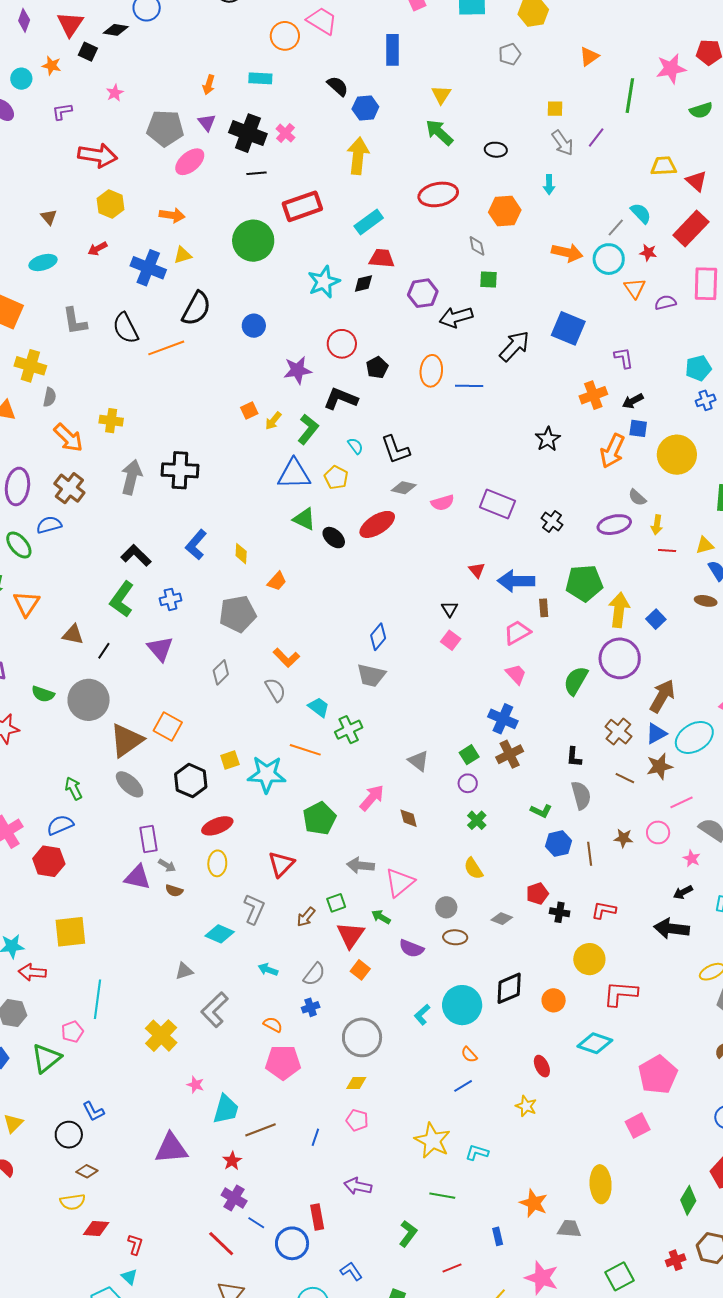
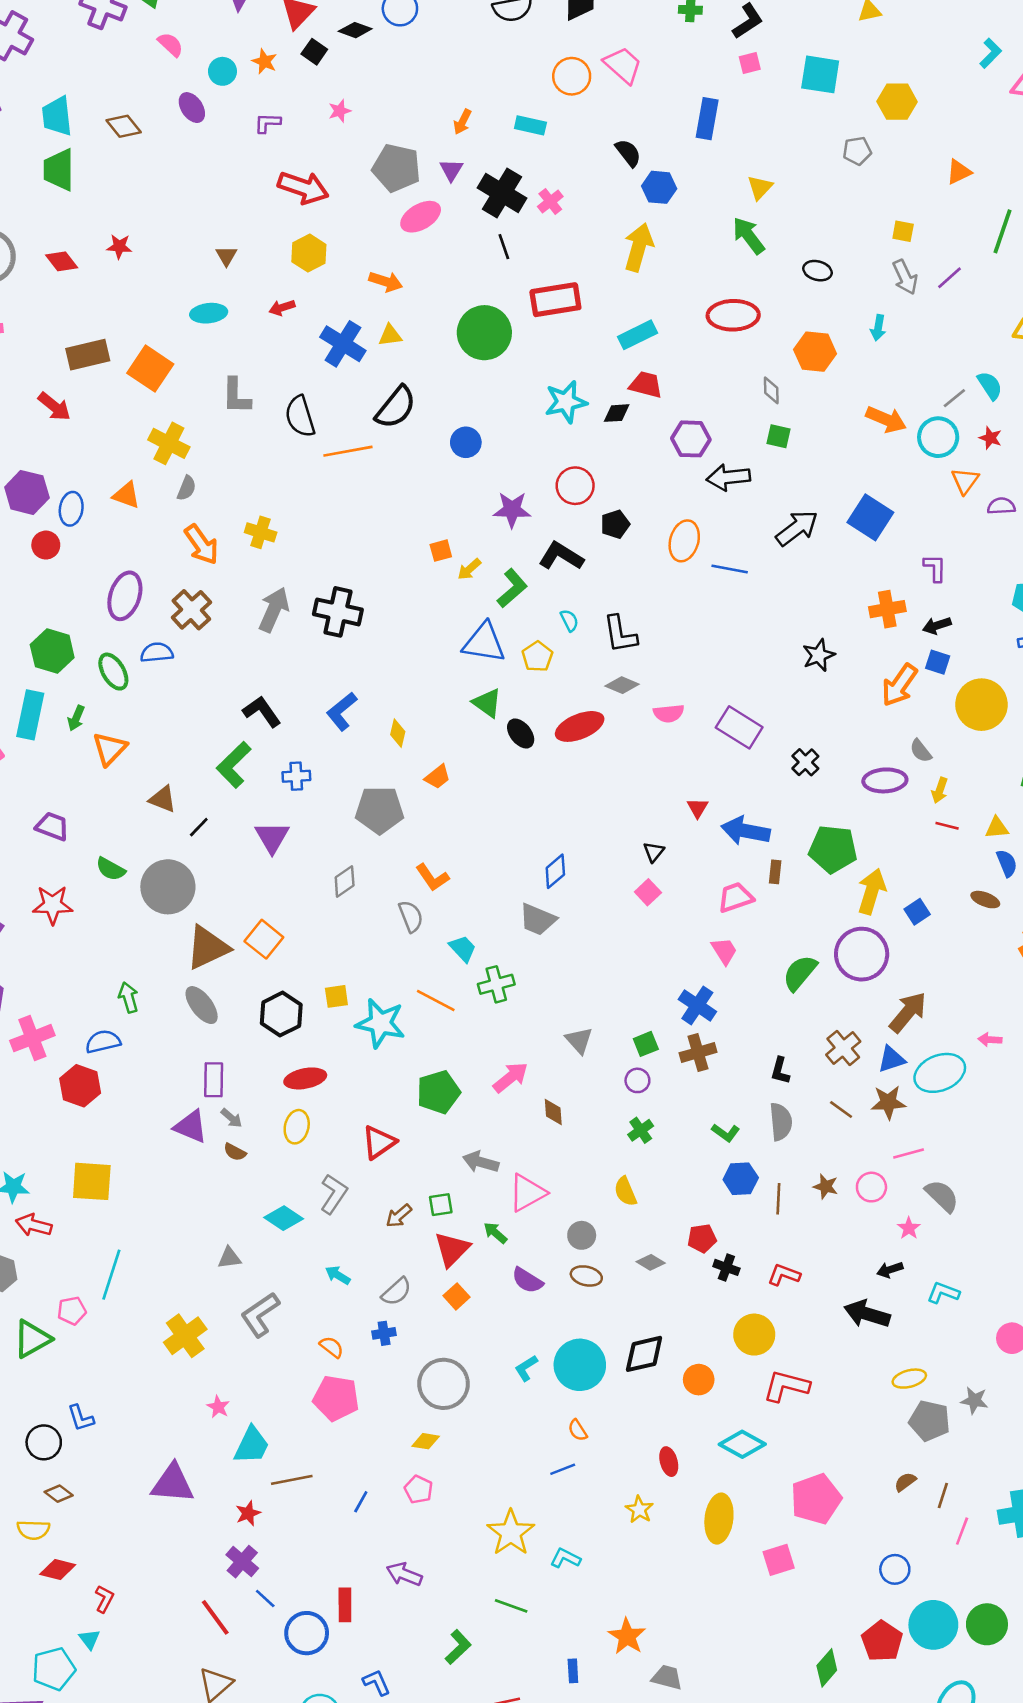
black line: (256, 173) -> (504, 247), turned 66
yellow ellipse: (601, 1184) -> (719, 1519), moved

